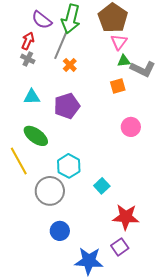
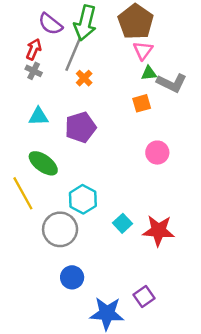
red star: (126, 217) -> (159, 231), moved

